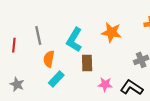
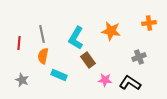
orange semicircle: (49, 59) -> (43, 56), moved
brown rectangle: (87, 63) -> (88, 60), turned -35
cyan rectangle: (56, 79) -> (59, 75), turned 70

